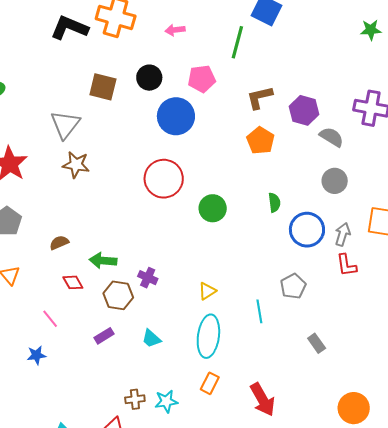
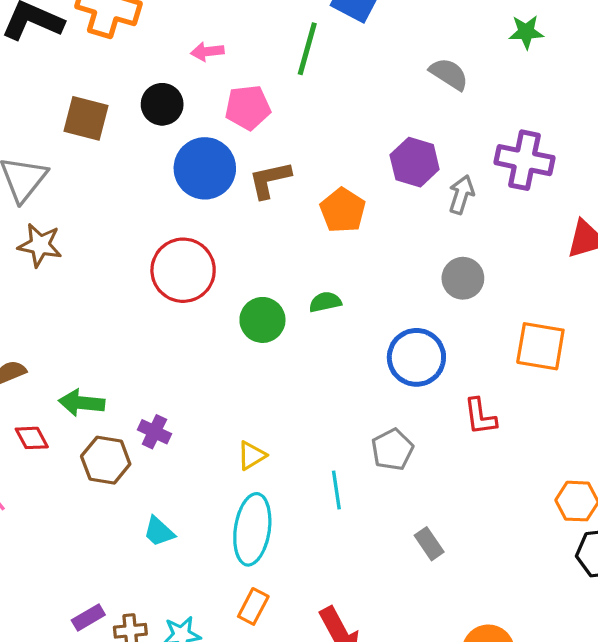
pink arrow: (175, 30) -> (207, 52), moved
brown L-shape: (260, 97) -> (270, 180), moved
gray semicircle: (332, 137) -> (449, 74), moved
green semicircle: (274, 203) -> (325, 302), moved, turned -96
gray arrow: (343, 234) -> (461, 195), moved
purple rectangle: (104, 336) -> (88, 618), moved

